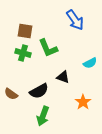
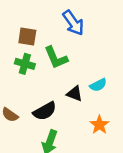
blue arrow: (75, 20) -> (73, 23), moved
cyan semicircle: (90, 63) -> (98, 85), moved

